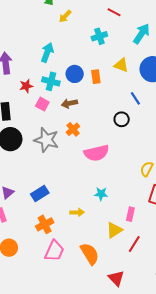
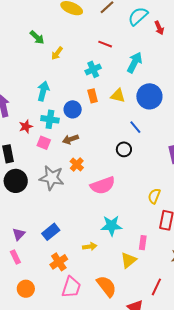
orange rectangle: (96, 77) -> (93, 96), moved
cyan star: (101, 194) -> (111, 226), size x1.5
red line: (134, 244) -> (156, 287), moved

